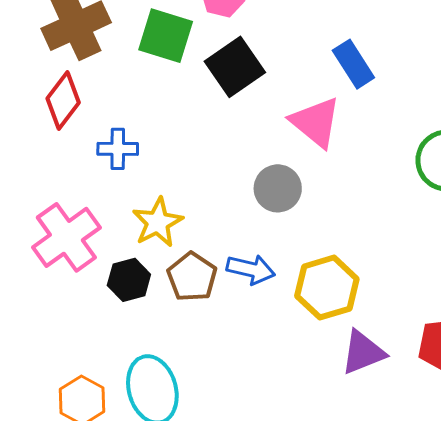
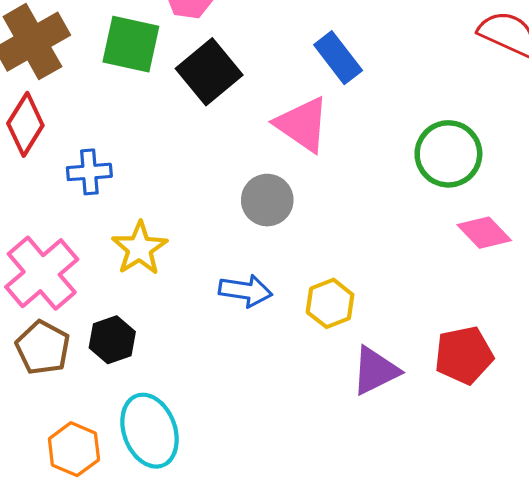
brown pentagon: (192, 277) -> (43, 348), moved
black hexagon: (129, 280) -> (112, 340), moved
yellow hexagon: (327, 288) -> (330, 303), size x0.7

